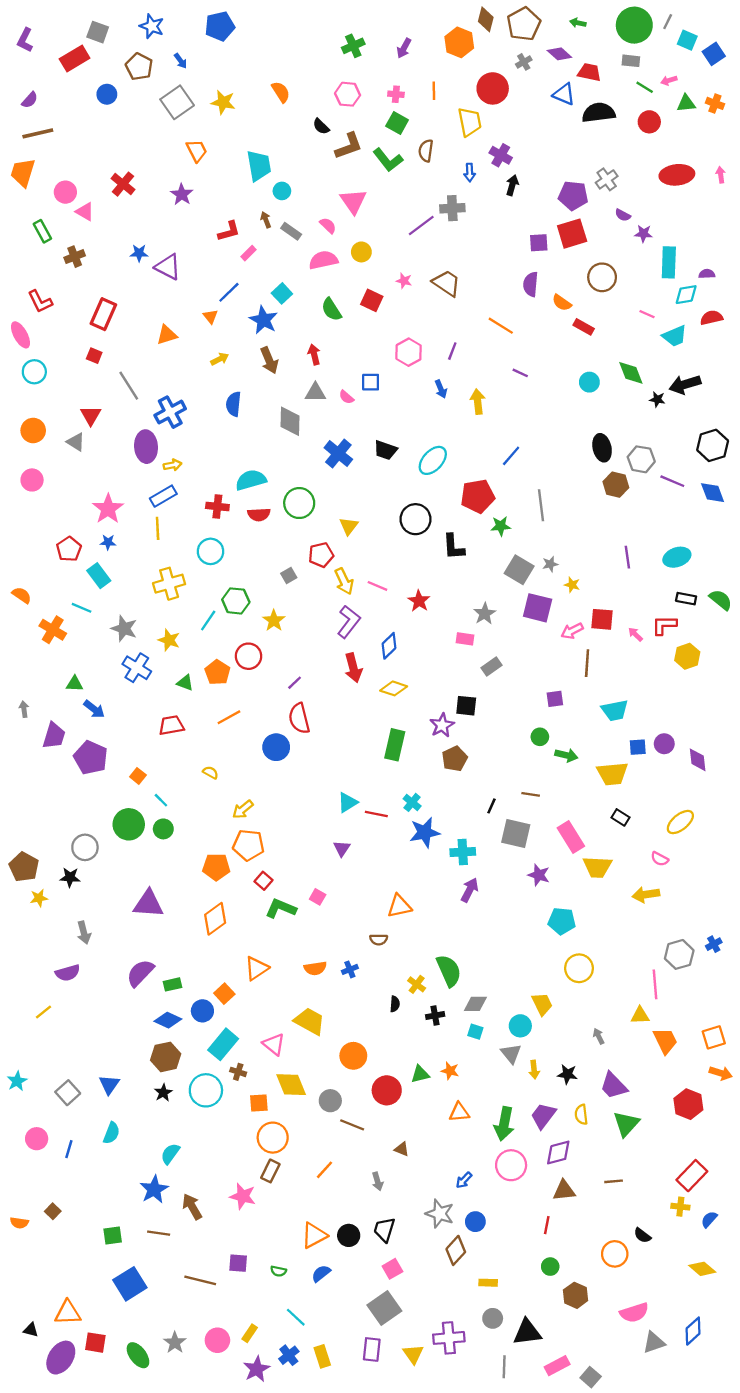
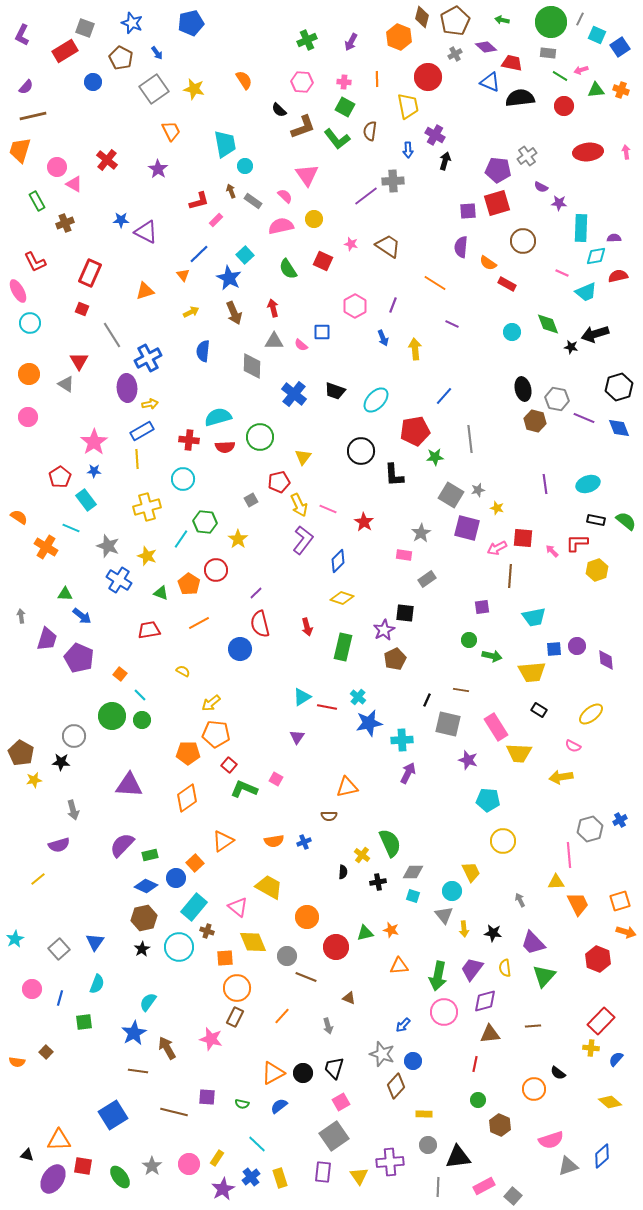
red arrow: (353, 668) -> (307, 627), moved, size x0.7
green square: (113, 1235) -> (84, 1022), moved

